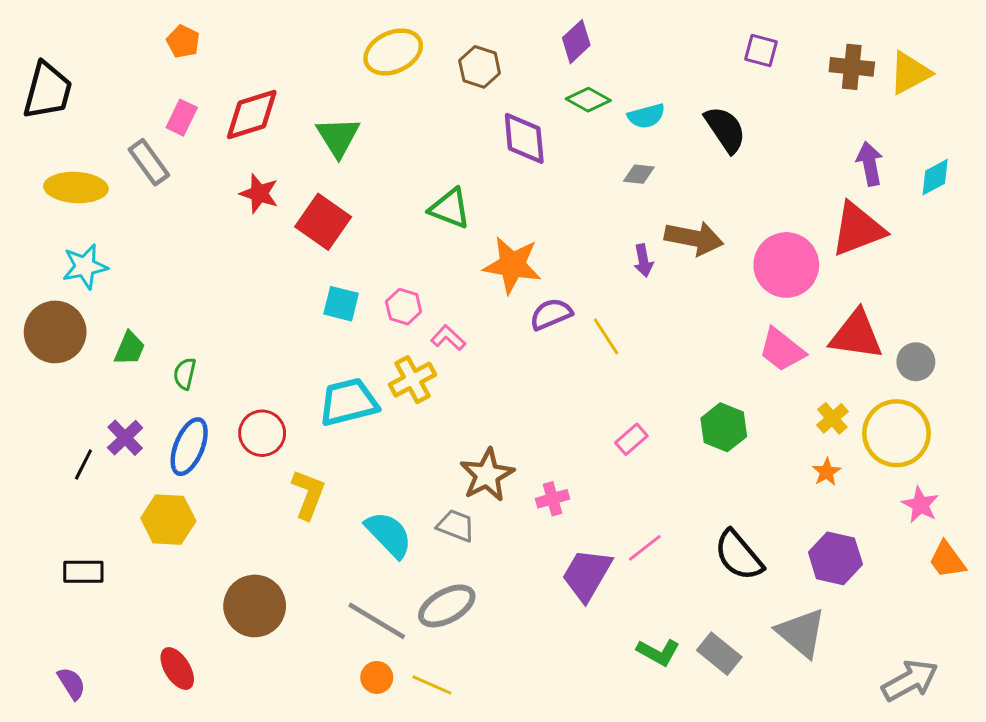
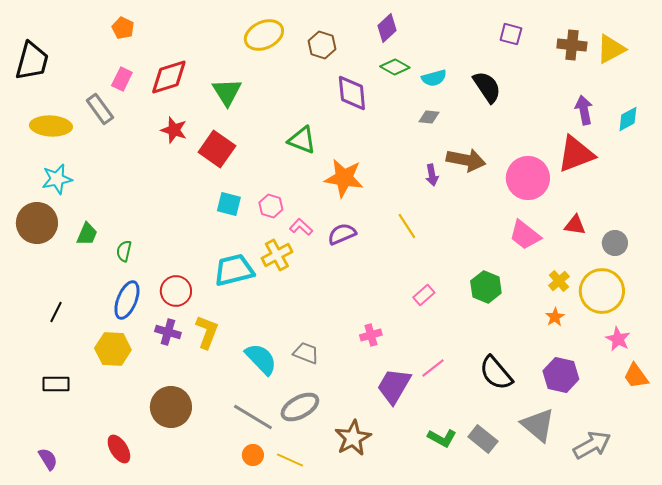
purple semicircle: (551, 314) -> (342, 234), moved
red triangle: (856, 335) -> (575, 225), size x0.6
purple cross: (125, 438) -> (168, 332), moved, turned -30
brown star: (487, 475) -> (353, 438), moved
gray arrow: (910, 680) -> (592, 445), moved

